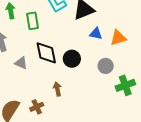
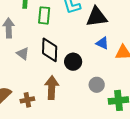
gray circle: (106, 66) -> (97, 85), moved
brown arrow: (57, 89) -> (52, 88), size x1.6

